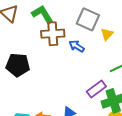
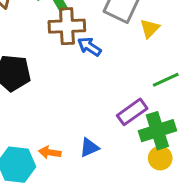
blue arrow: (77, 46) -> (89, 47), moved

